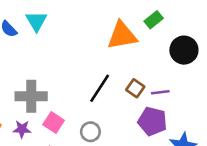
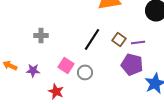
gray cross: (31, 96) -> (41, 35), moved, size x0.6
pink square: (54, 123) -> (66, 65), moved

